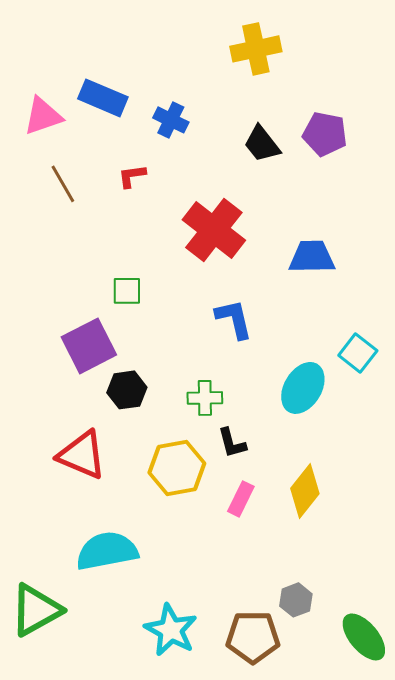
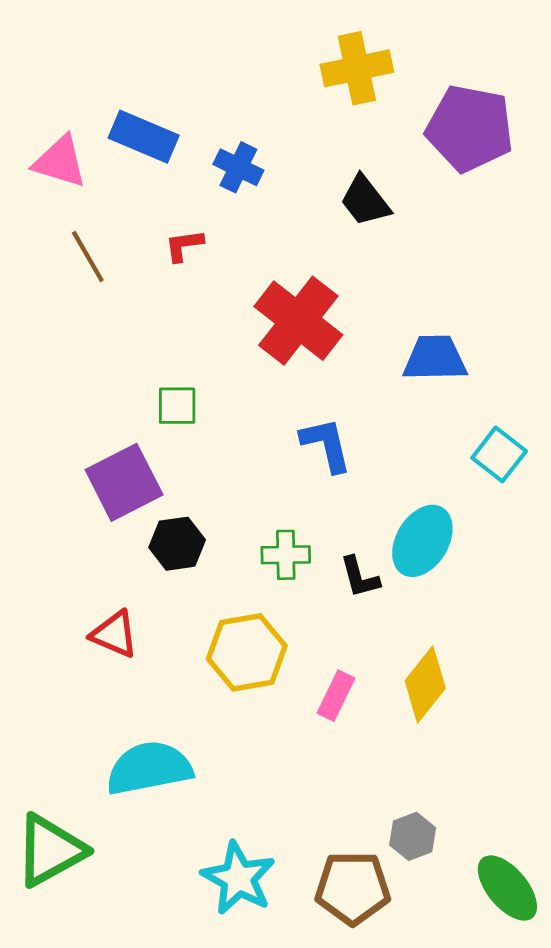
pink triangle: (43, 116) -> (60, 162), turned 36
purple pentagon: (325, 134) -> (470, 128), moved, size x1.4
cyan square: (358, 353) -> (499, 454), moved
black L-shape: (232, 443) -> (360, 577), moved
red triangle: (82, 455) -> (114, 634), size x0.7

